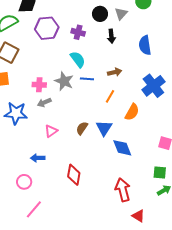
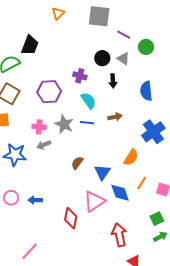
gray triangle: (121, 14) -> (123, 59), turned -40
purple hexagon: (47, 28) -> (49, 92), moved
cyan semicircle: (78, 59) -> (88, 101), moved
orange line: (110, 96) -> (142, 183), moved
brown semicircle: (82, 128) -> (77, 163), moved
pink triangle: (51, 131) -> (94, 201), moved, size x1.6
green square: (160, 173) -> (157, 219), turned -32
pink circle: (24, 182) -> (11, 198), moved

